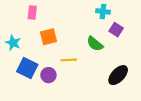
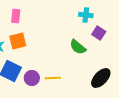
orange square: (48, 37) -> (18, 41), moved
yellow line: (69, 60) -> (53, 78), moved

